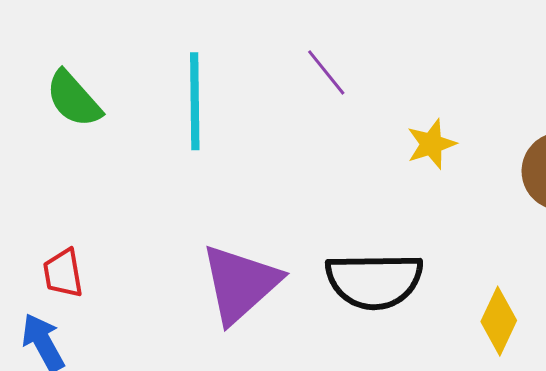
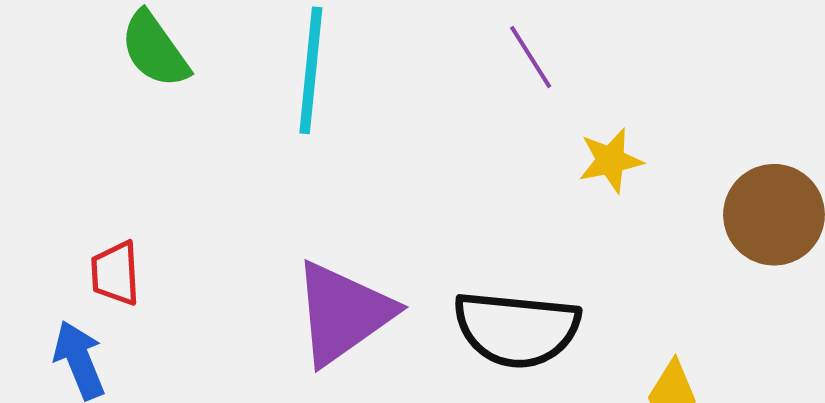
purple line: (326, 72) -> (531, 57), moved

